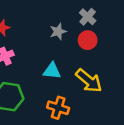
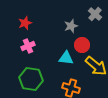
red circle: (88, 40) -> (82, 45), moved

